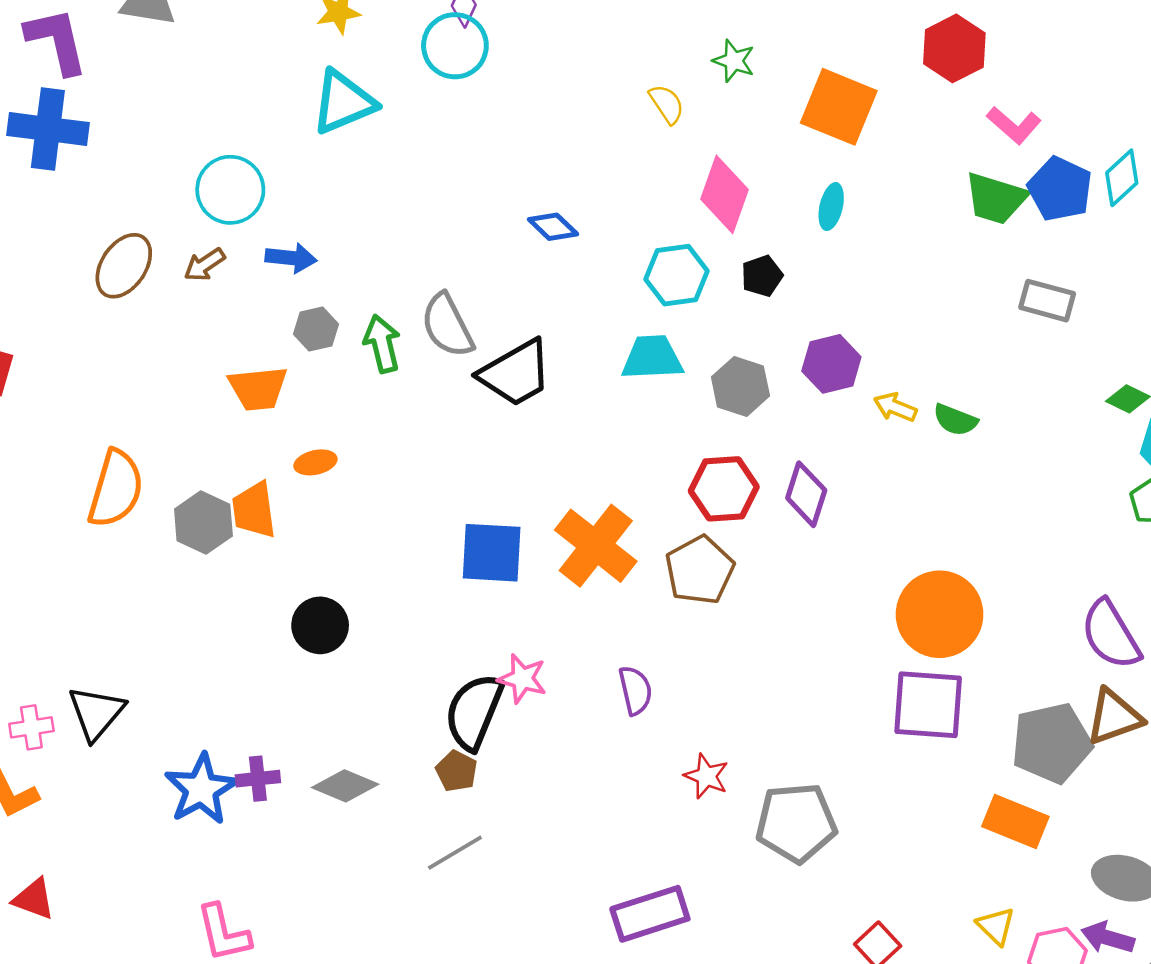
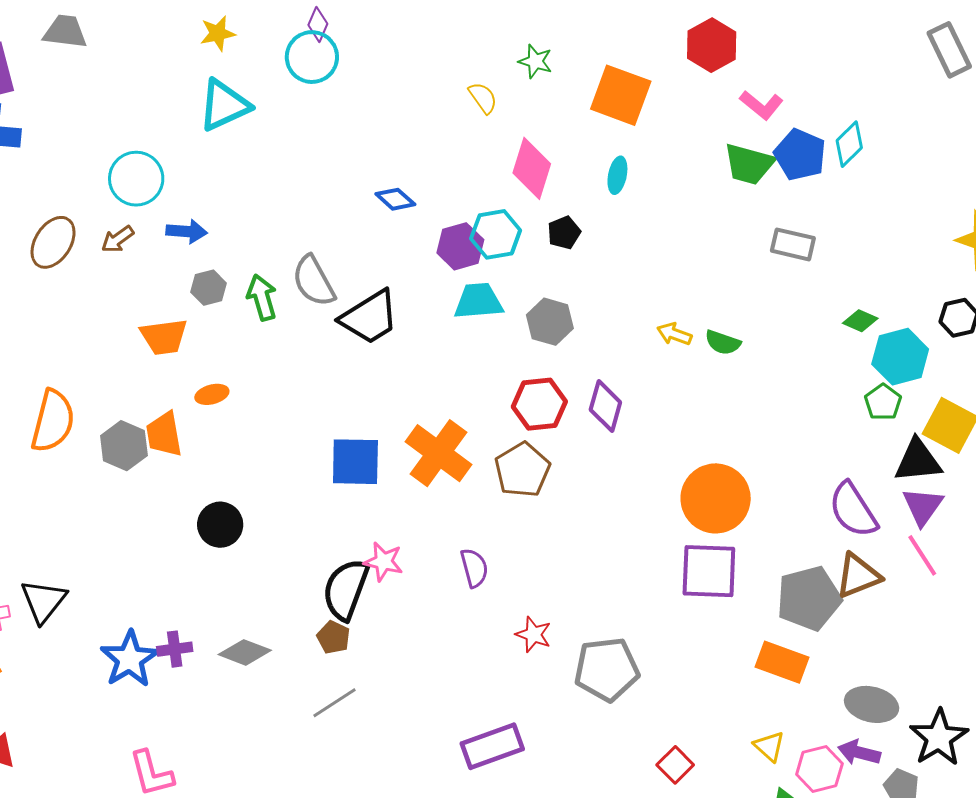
purple hexagon: (831, 364) -> (460, 246), moved

